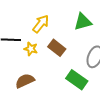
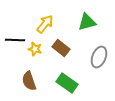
green rectangle: (77, 80) -> (67, 83), moved
brown semicircle: (25, 81) -> (29, 81), turned -84

